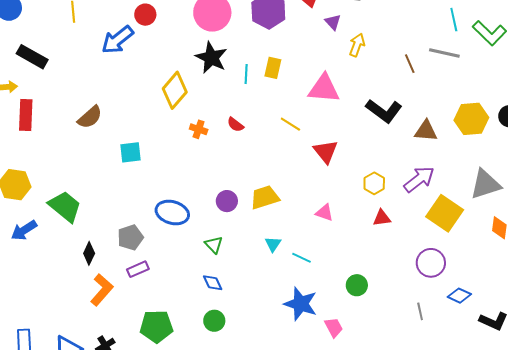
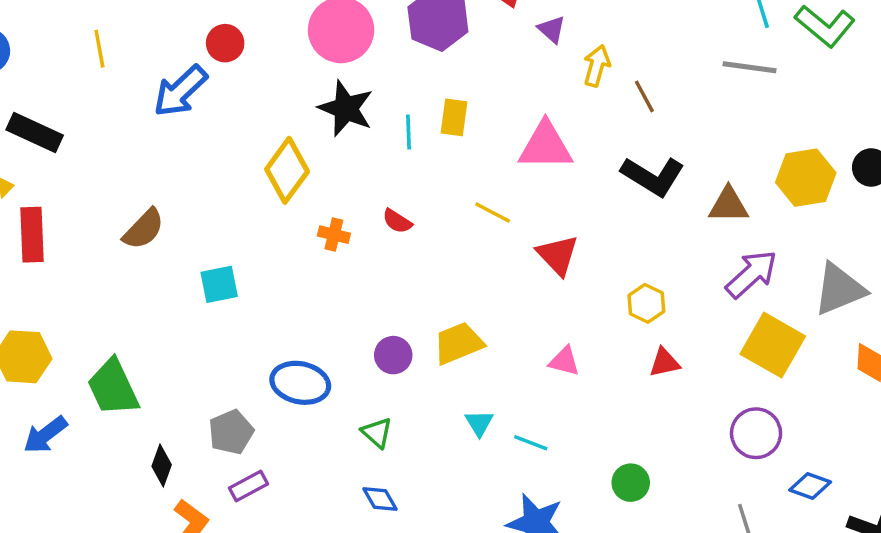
brown line: (410, 64) -> (644, 96), moved
purple arrow: (419, 179) -> (751, 274), moved
green trapezoid: (65, 206) -> (113, 387), turned -150

